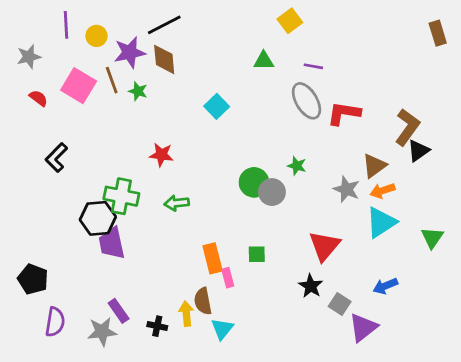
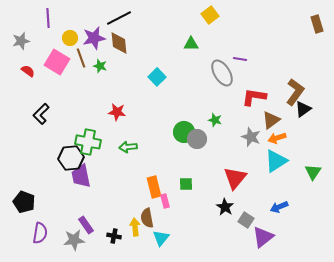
yellow circle: (96, 36) -> (70, 38), moved
purple line: (313, 66) -> (240, 59), moved
red L-shape: (344, 113) -> (254, 97), moved

